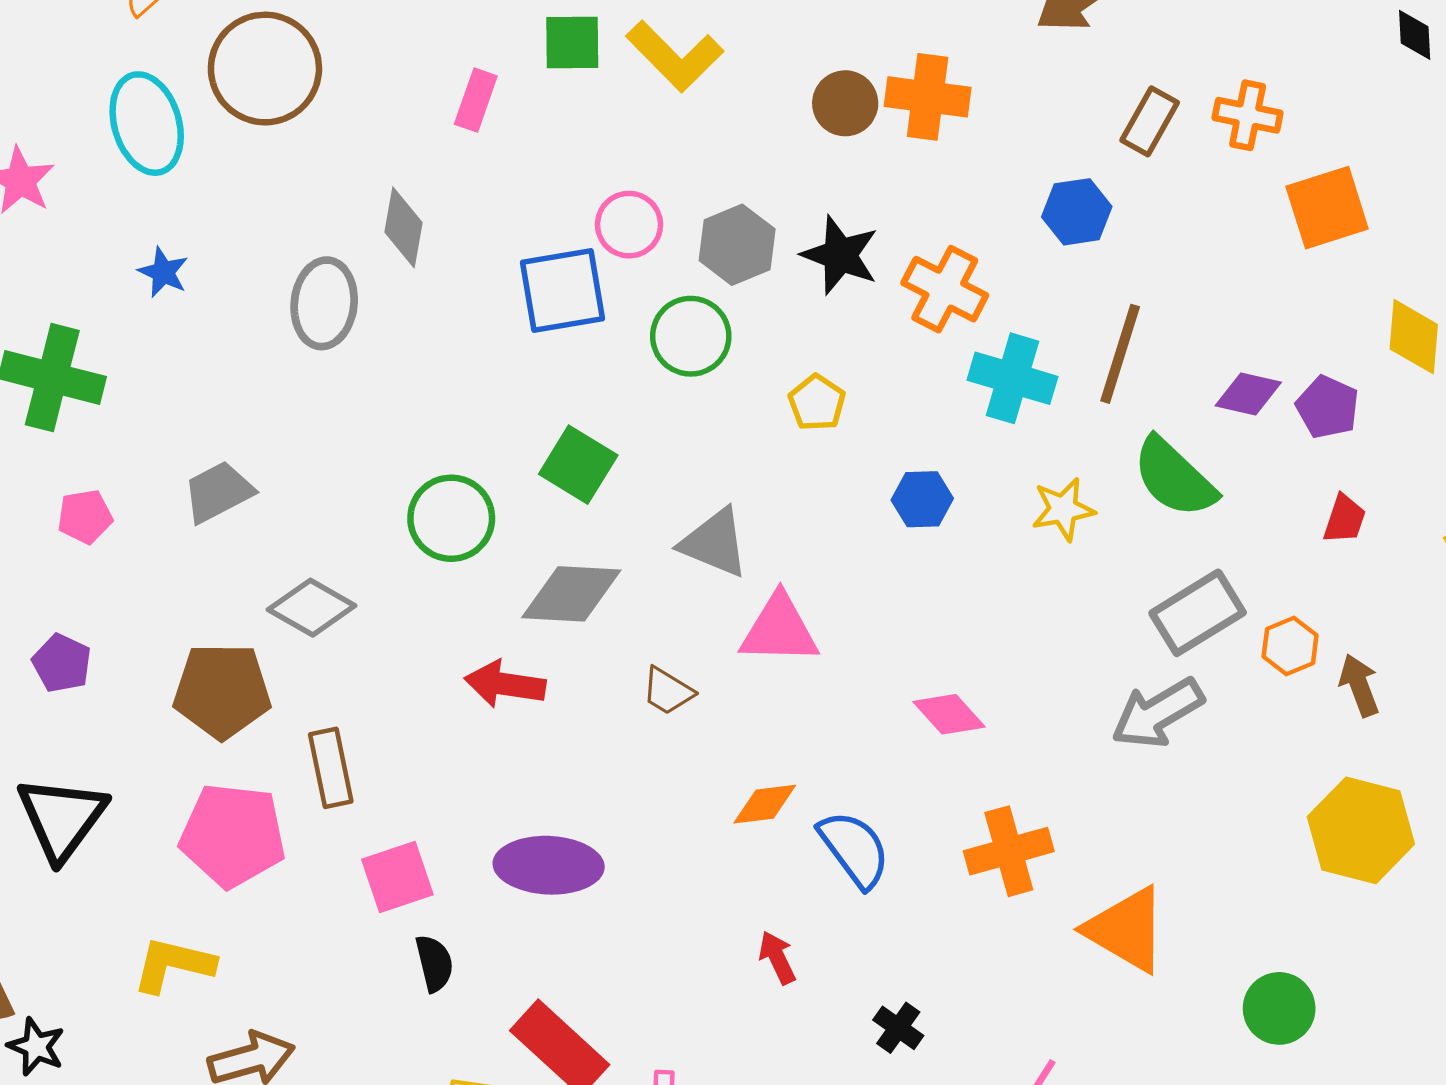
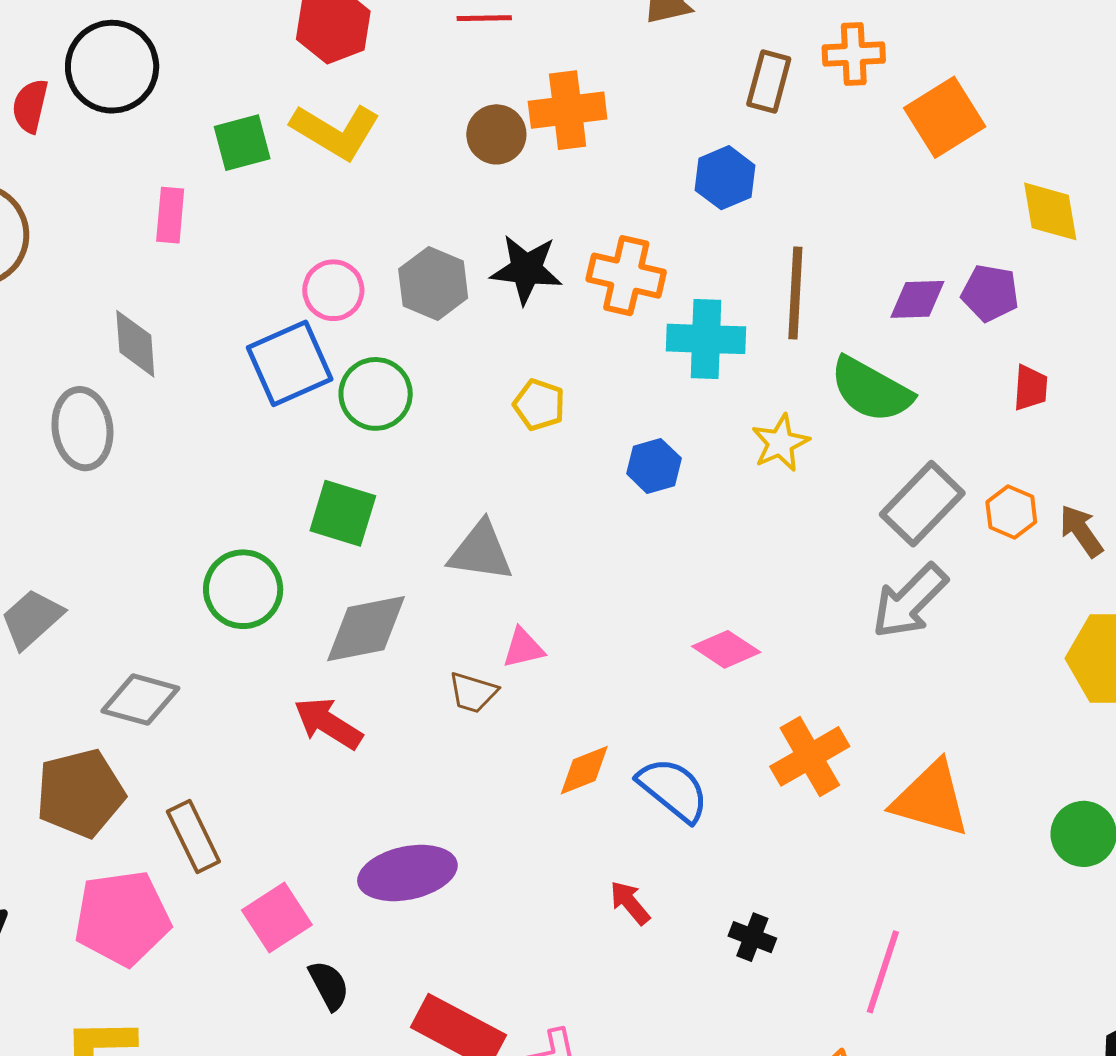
green circle: (691, 336) -> (376, 394), moved
pink triangle: (779, 629) -> (523, 648), moved, size x0.6
red arrow: (505, 684) -> (328, 723), turned 38

